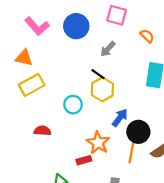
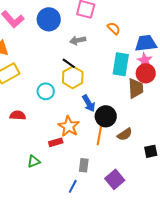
gray arrow: (108, 49) -> (78, 40), turned 35
blue arrow: (120, 118) -> (89, 103), turned 114

